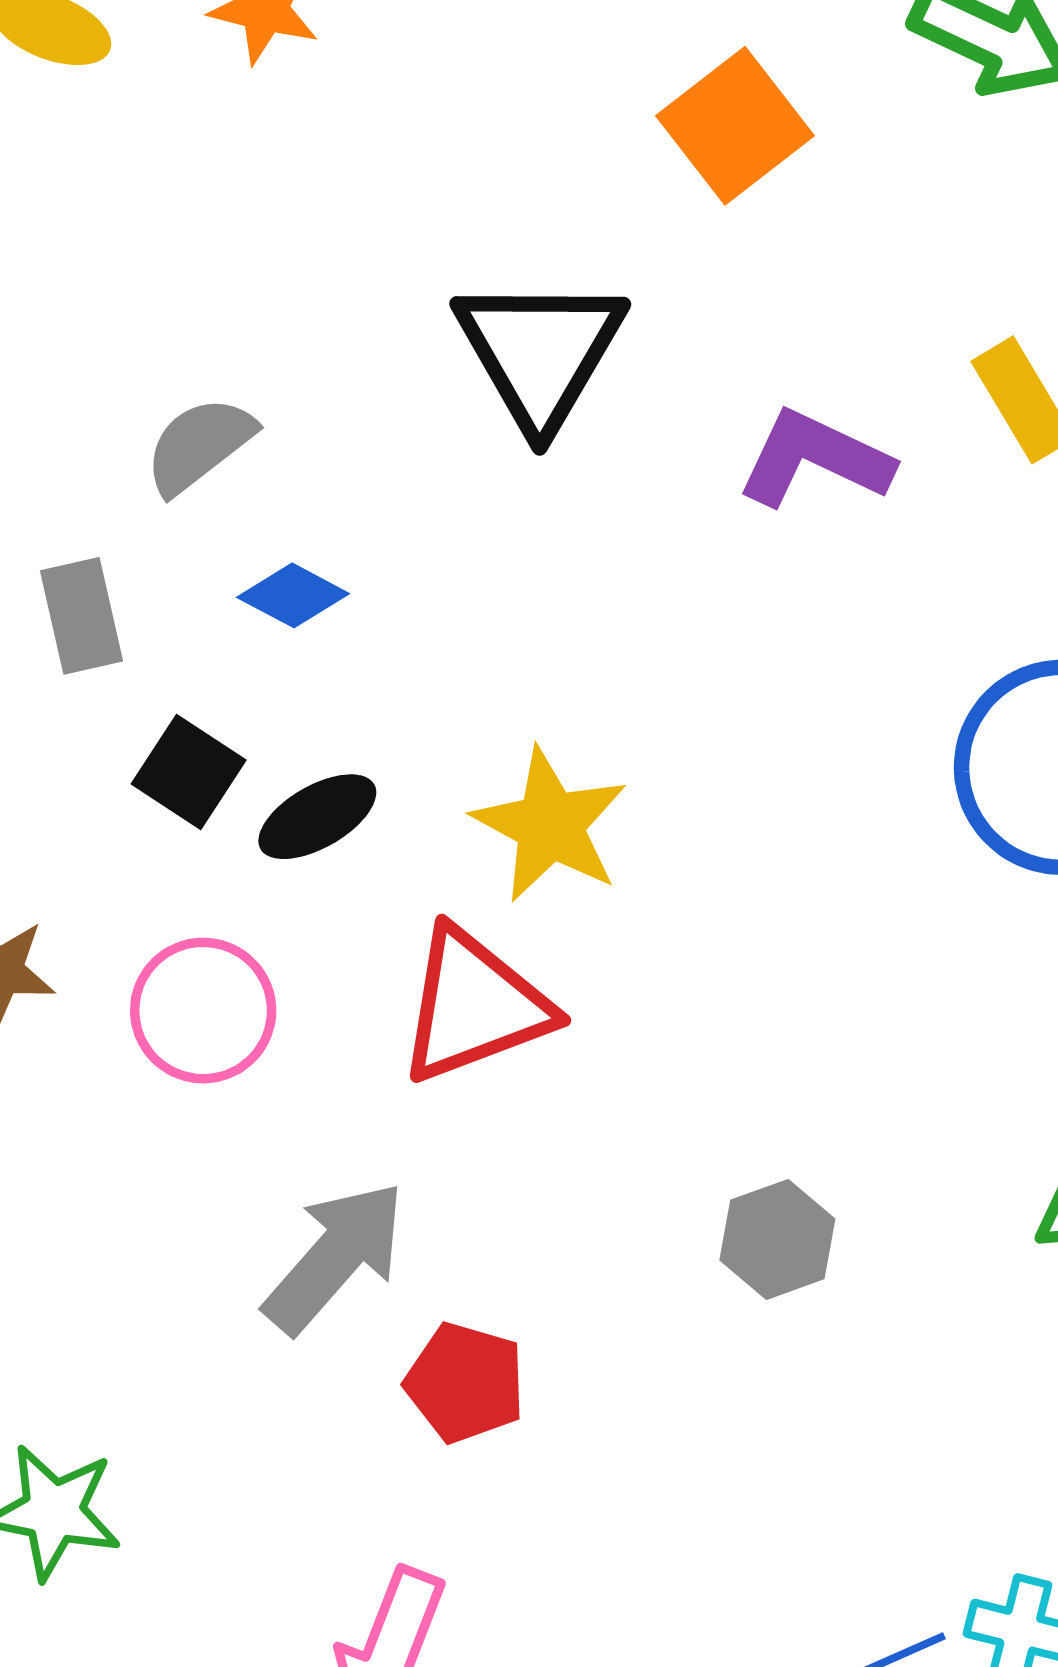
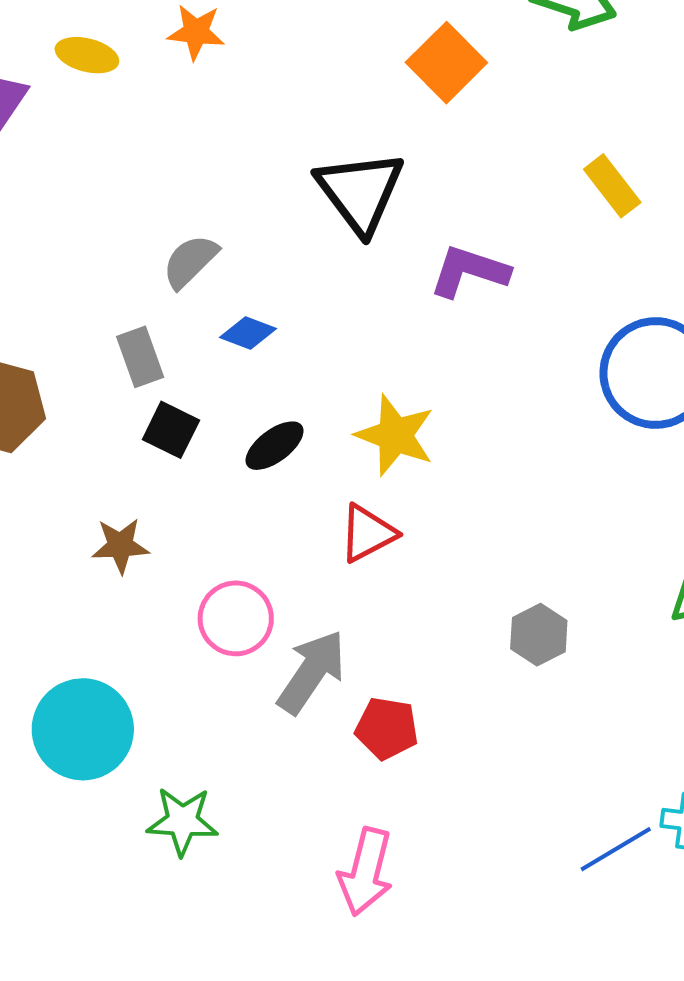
purple L-shape: (815, 459) -> (469, 271), moved
black square: (189, 772) -> (171, 430), moved
red triangle: (474, 1006) -> (368, 533), size x0.7
pink circle: (203, 1011) -> (236, 618), moved

